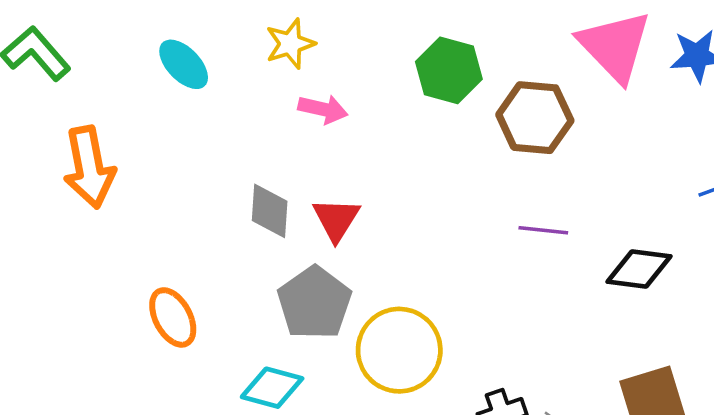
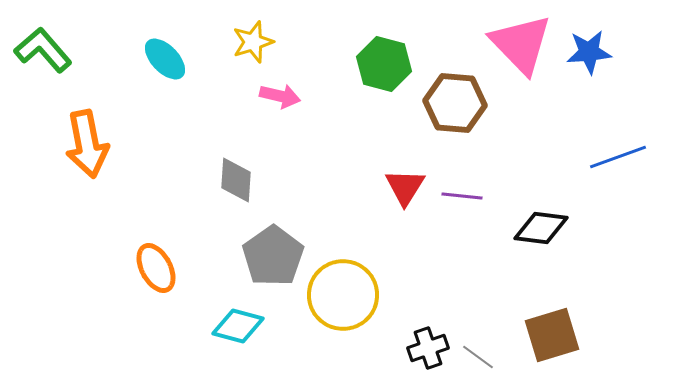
red triangle: (336, 219) -> (405, 187), moved

